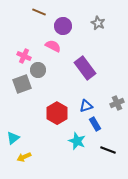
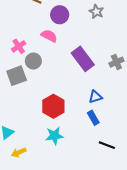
pink cross: (24, 56) -> (19, 46), turned 32
gray cross: (117, 103) -> (116, 62), moved
blue triangle: (86, 106) -> (95, 97), moved
cyan star: (77, 141) -> (54, 136), moved, turned -30

